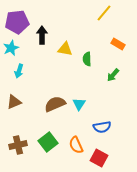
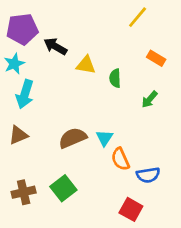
black arrow: (42, 35) -> (55, 46), turned -60
cyan arrow: (19, 71) -> (25, 94), size x1.5
blue semicircle: (102, 127) -> (148, 175), moved
orange semicircle: (76, 145) -> (120, 159), moved

